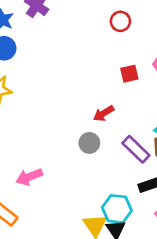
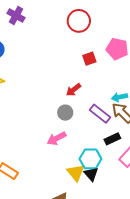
red circle: (120, 21) -> (79, 21), size x1.5
pink arrow: (29, 177) -> (57, 138), moved

